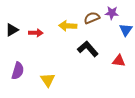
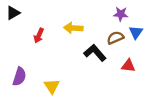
brown semicircle: (92, 18) -> (115, 38), moved
black triangle: (12, 30) -> (13, 13), moved
red arrow: (36, 33) -> (39, 36), turned 112

